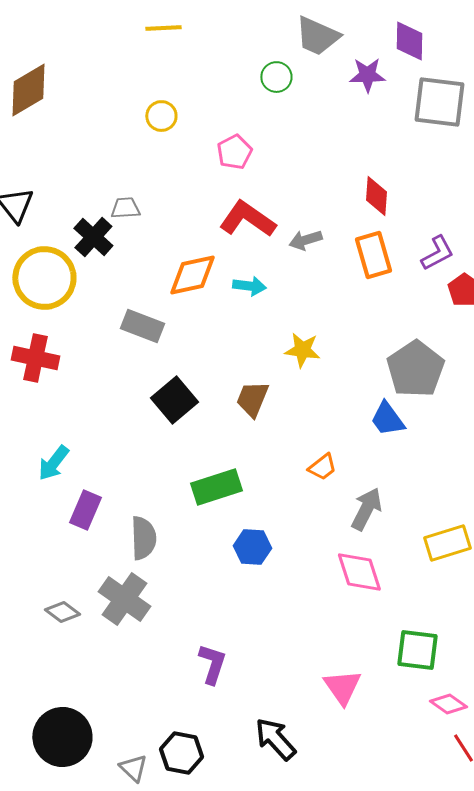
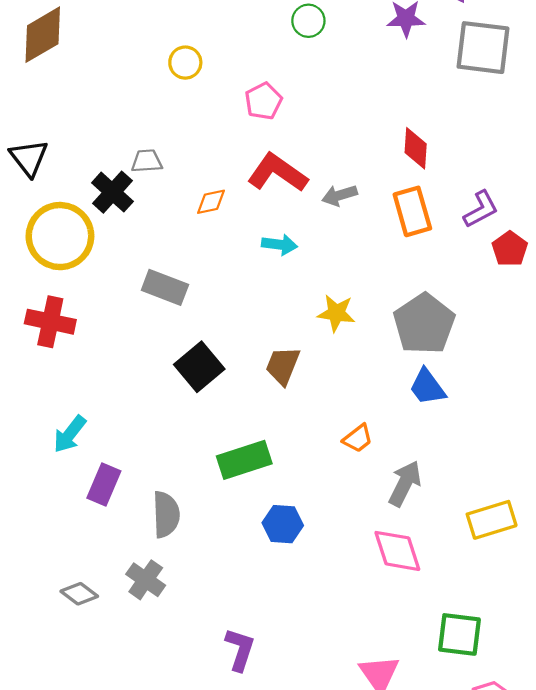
orange diamond: (192, 275) -> (211, 202), moved, size x0.6
gray pentagon: (415, 369) -> (424, 324), moved
gray cross: (124, 599) -> (146, 580), size x0.7

